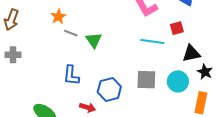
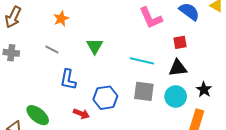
gray line: (71, 33) -> (52, 49), moved
cyan line: (152, 41) -> (142, 61), moved
black triangle: (191, 53) -> (178, 68), moved

